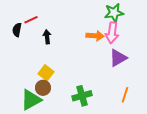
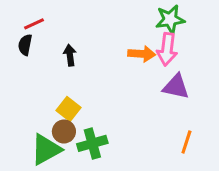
red line: (31, 20) -> (34, 24), moved
purple triangle: (118, 58) -> (176, 87), turned 42
green cross: (82, 96) -> (92, 143), moved

